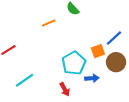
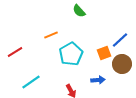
orange line: (49, 23) -> (51, 35), moved
cyan pentagon: (74, 63) -> (71, 54), moved

